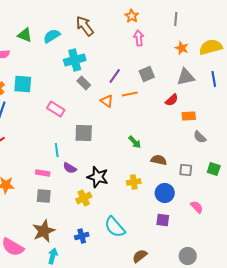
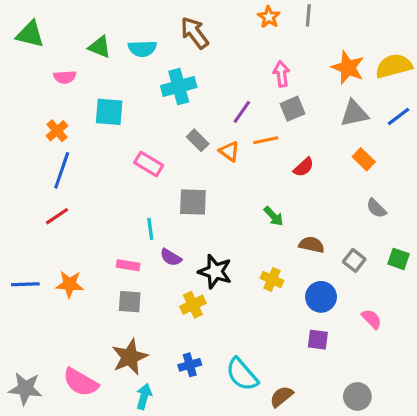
gray line: (176, 19) -> (308, 15), moved
cyan semicircle: (52, 36) -> (142, 49), turned -150
pink arrow: (139, 38) -> (281, 74), moved
orange star: (182, 48) -> (348, 68), size x1.5
blue line: (214, 79) -> (398, 117), turned 63
gray rectangle: (84, 83) -> (198, 140), moved
cyan square: (23, 84) -> (109, 112), moved
red semicircle: (172, 100) -> (304, 167), moved
orange rectangle: (189, 116) -> (364, 159), moved, turned 48
gray square: (186, 170) -> (354, 260), turned 32
yellow cross: (134, 182) -> (272, 279), turned 32
cyan semicircle: (115, 227) -> (242, 374), moved

